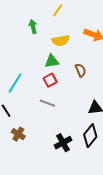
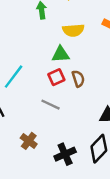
brown semicircle: (81, 70) -> (78, 79), moved
brown cross: (18, 134) -> (29, 141), moved

